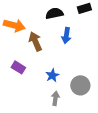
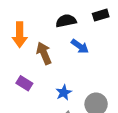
orange arrow: (14, 25) -> (20, 35), turned 75
blue arrow: (66, 35) -> (80, 46), turned -63

